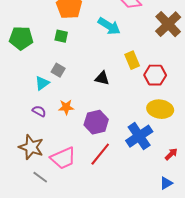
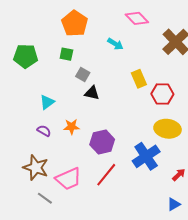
cyan arrow: (109, 26) -> (115, 44), size x0.7
gray square: (58, 70) -> (83, 75), moved
black triangle: (102, 78) -> (92, 93), moved

